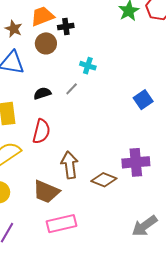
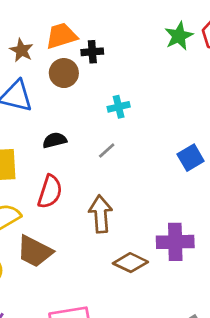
cyan cross: (88, 66) -> (119, 107), turned -35
gray line: (72, 89) -> (107, 150), moved
brown arrow: (70, 165) -> (101, 214), moved
brown trapezoid: (46, 192) -> (35, 251), moved

